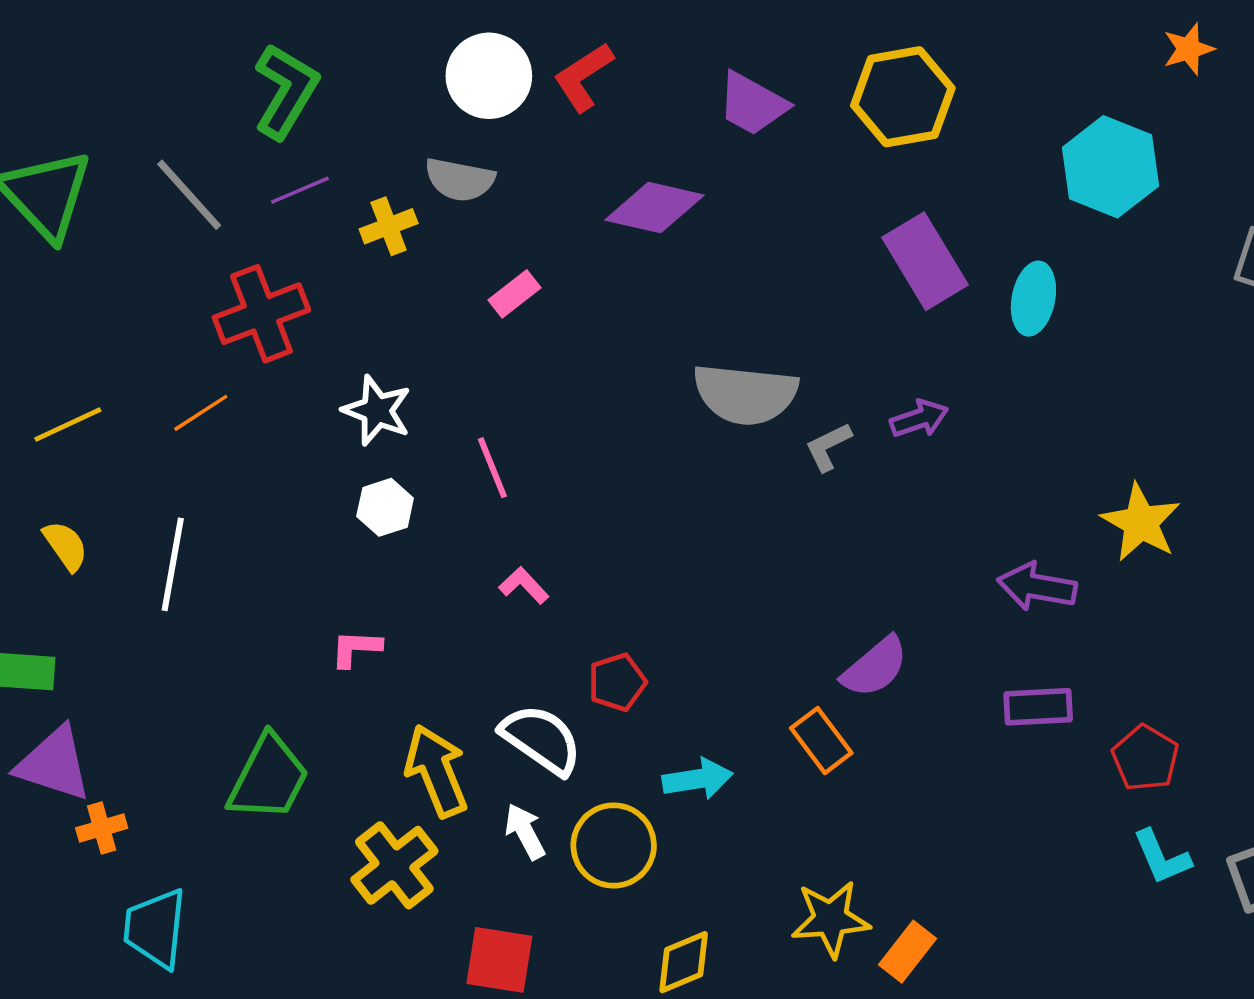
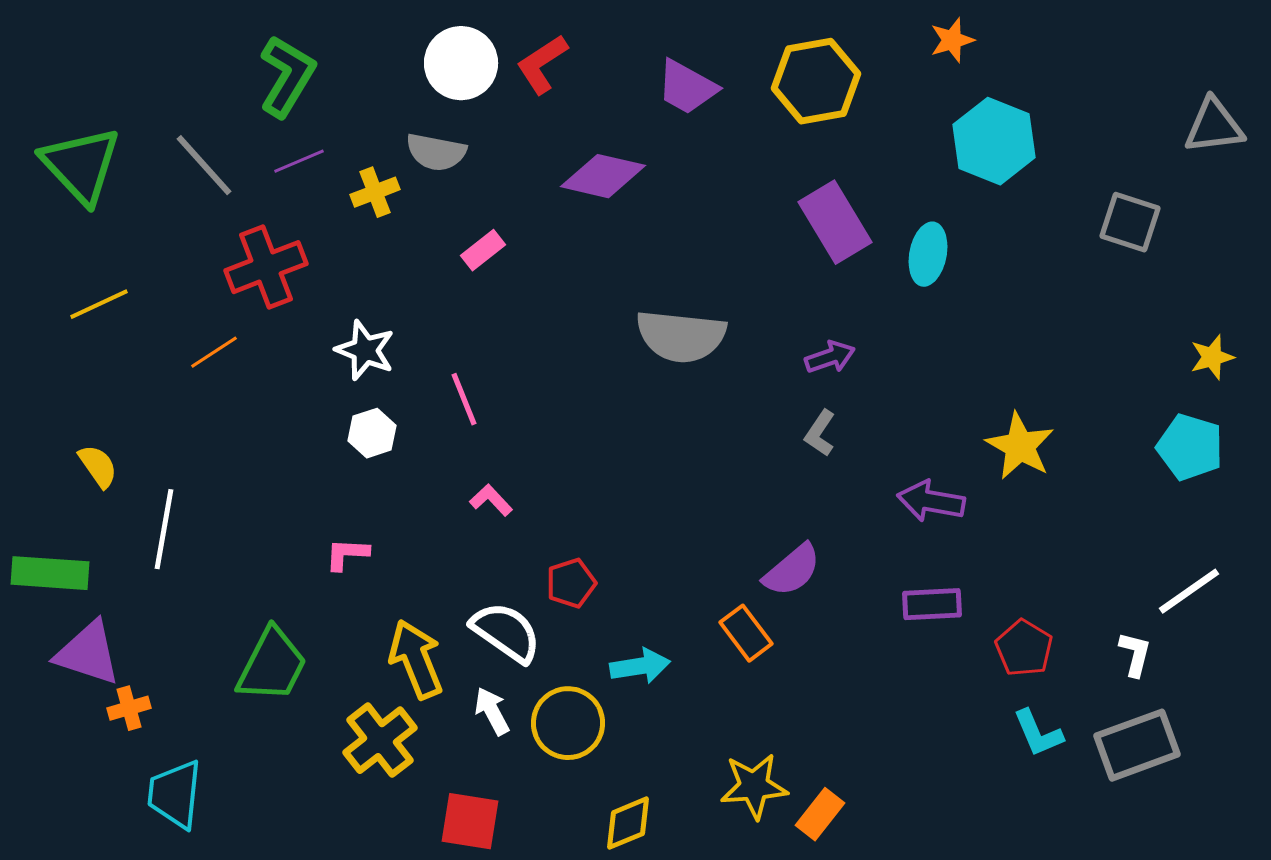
orange star: (1189, 49) -> (952, 40), moved
yellow line: (68, 425) -> (99, 304), moved
gray L-shape: (828, 447) -> (820, 433), moved, turned -30
white line: (173, 564) -> (164, 529), moved

